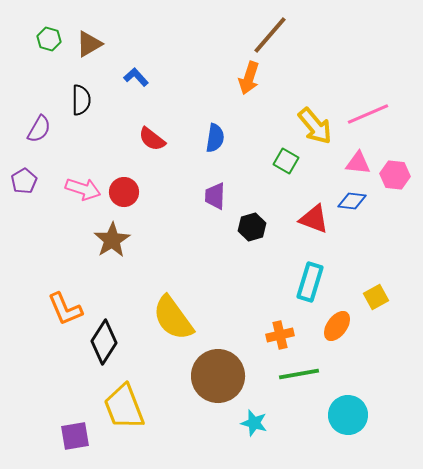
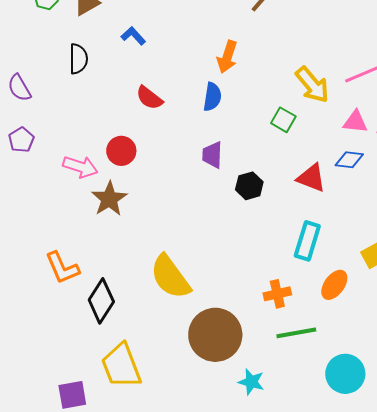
orange arrow: (249, 78) -> (227, 57), moved
purple semicircle: (39, 129) -> (19, 88), moved, turned 120
pink arrow: (83, 189) -> (80, 167), moved

